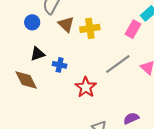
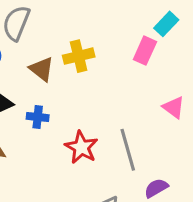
brown triangle: (66, 24) -> (42, 69), moved
gray line: (118, 64) -> (128, 150), moved, turned -64

